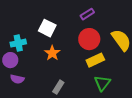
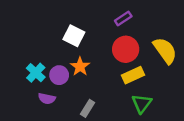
cyan cross: (18, 43) -> (36, 73), moved, turned -35
purple circle: (10, 60) -> (59, 75), moved
purple semicircle: (17, 79) -> (47, 99), moved

